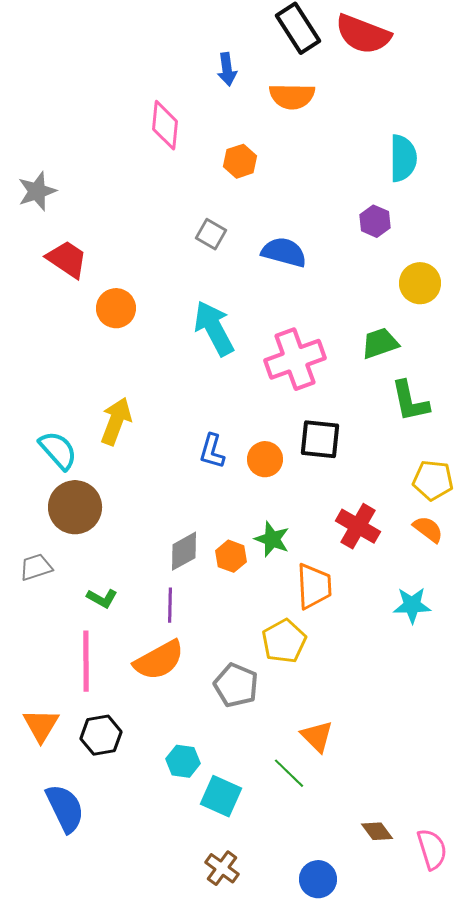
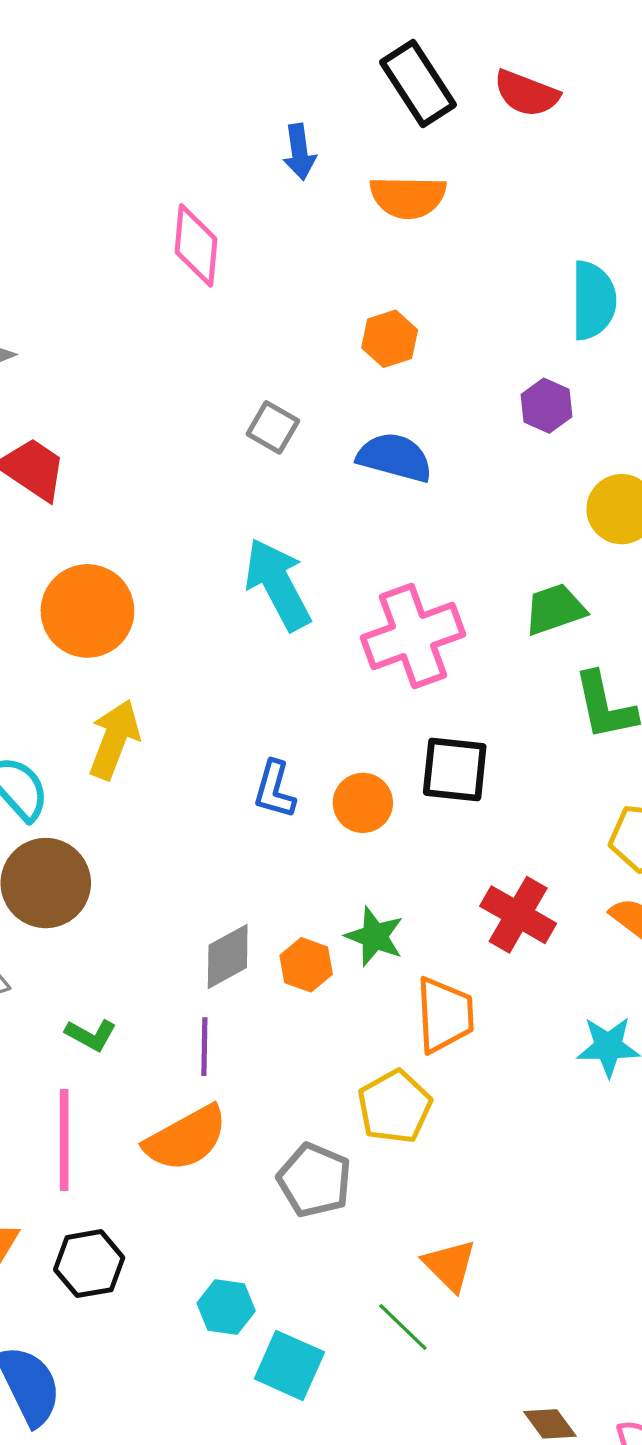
red semicircle: (363, 34) -> (526, 93), size x0.7
orange hexagon: (240, 161) -> (390, 339), moved
orange circle: (116, 308) -> (87, 611), moved, size x1.4

